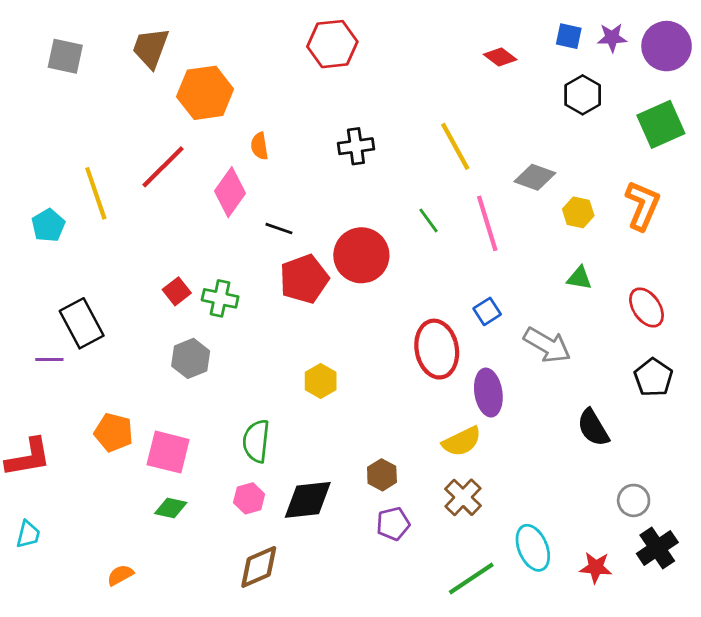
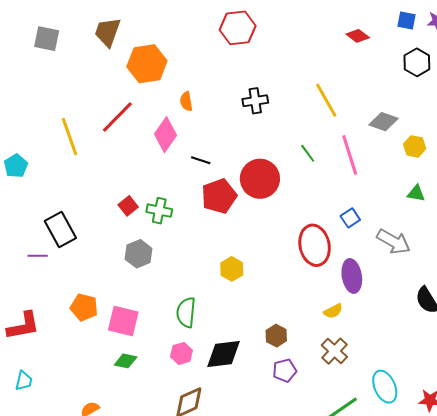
cyan pentagon: (48, 225) -> (16, 166), moved
yellow semicircle: (462, 441) -> (333, 311), size x0.7

